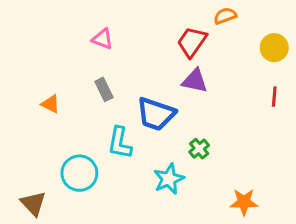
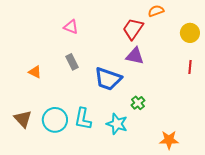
cyan L-shape: (120, 143) -> (83, 119), moved
cyan star: (169, 179) -> (117, 124), turned -30
brown triangle: (33, 203) -> (23, 119), moved

